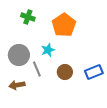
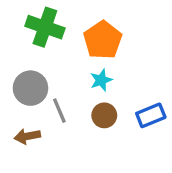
green cross: (28, 17) -> (45, 27), size x1.6
cyan star: (48, 50) -> (101, 80), moved

